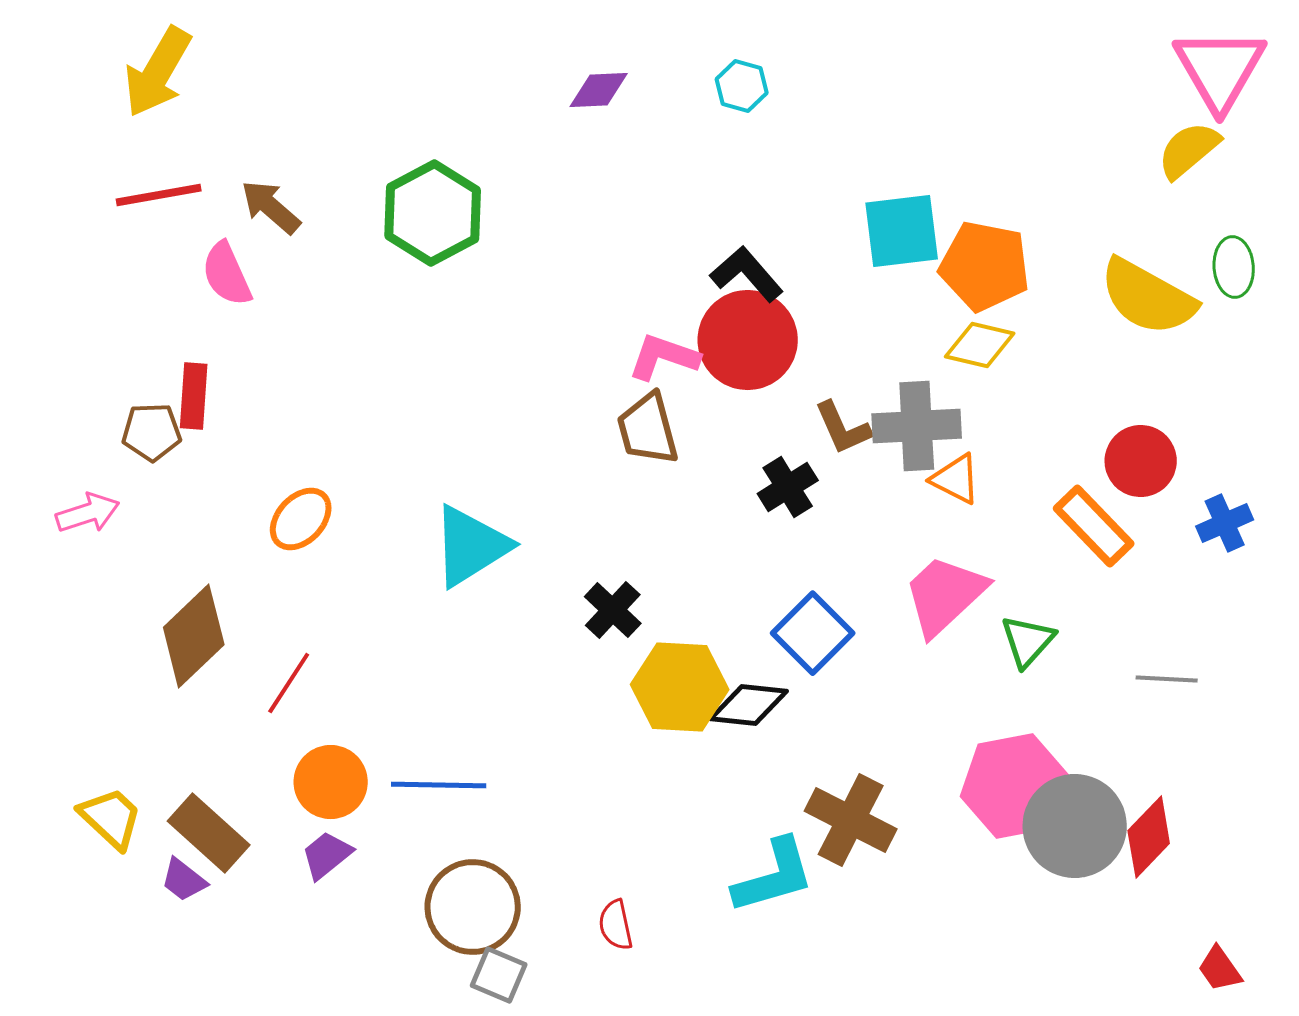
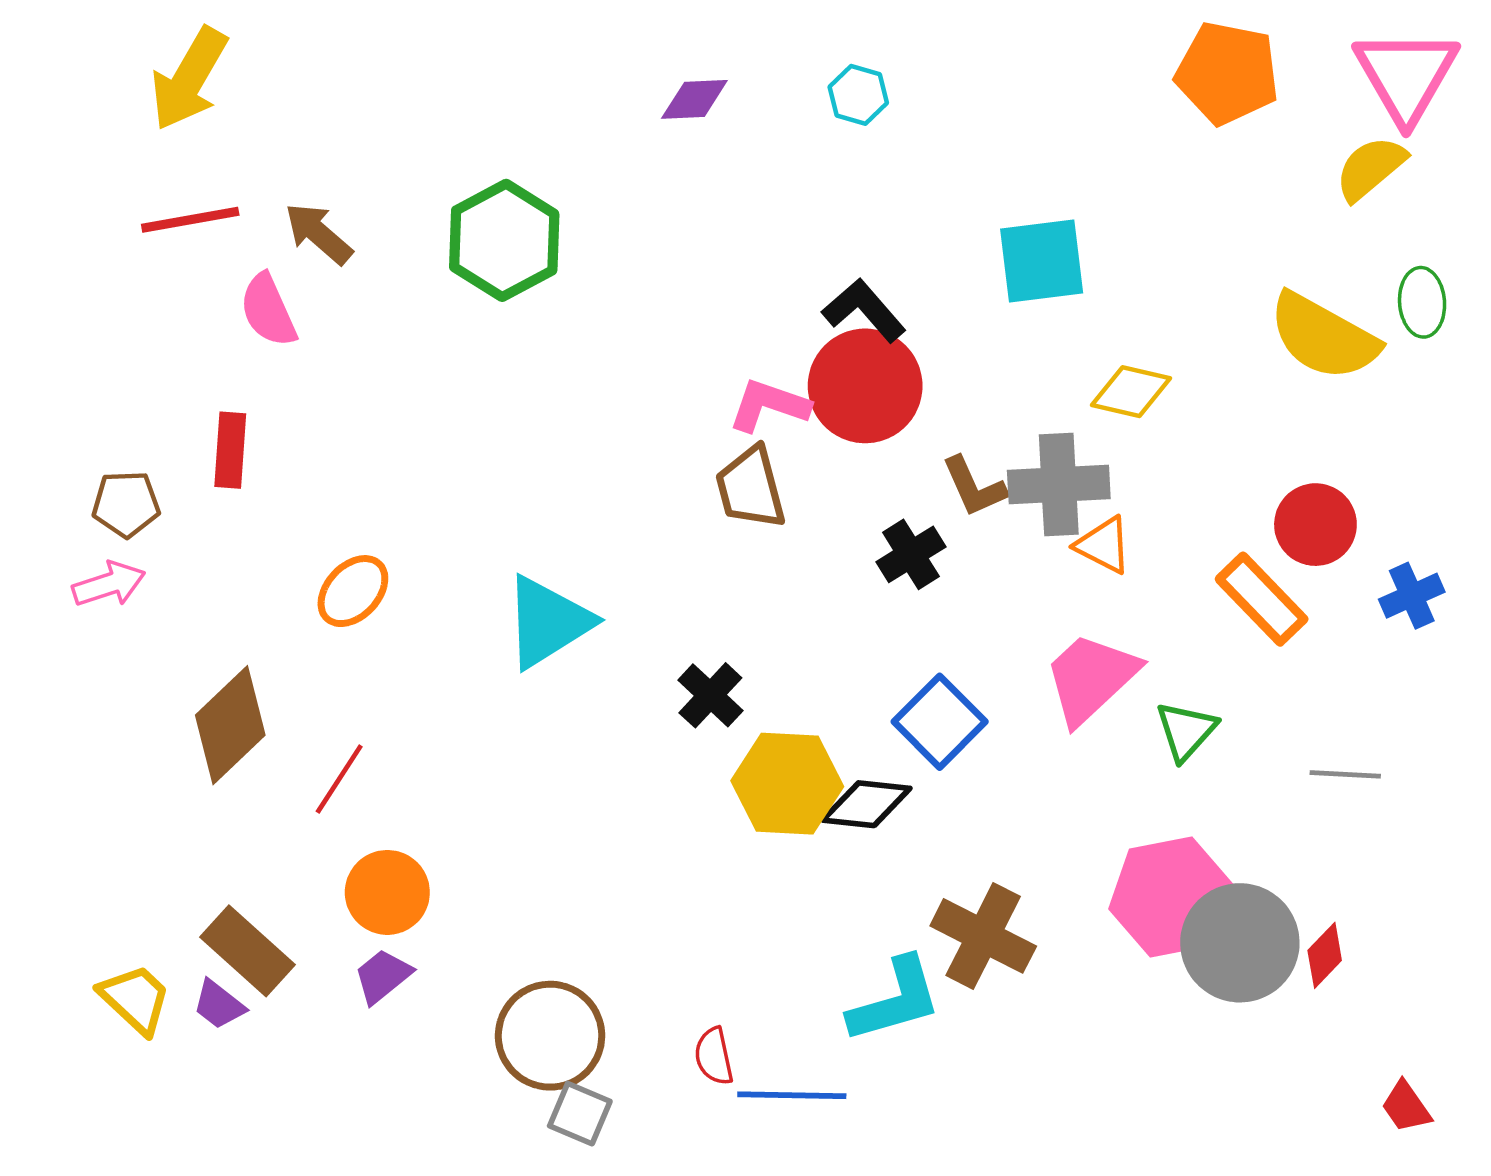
orange pentagon: (985, 266) -> (1227, 73), moved
brown pentagon: (152, 432) -> (126, 504), moved
blue line: (439, 785) -> (792, 1095), moved
yellow trapezoid: (111, 818) -> (135, 999), moved
red diamond: (1149, 837) -> (1325, 955), size x0.7

